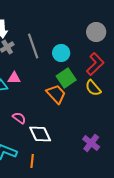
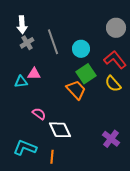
red L-shape: (95, 64) -> (115, 60), turned -85

